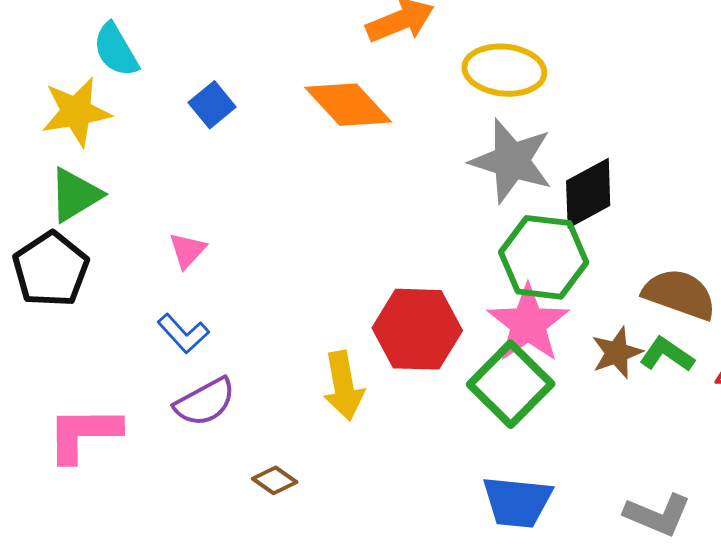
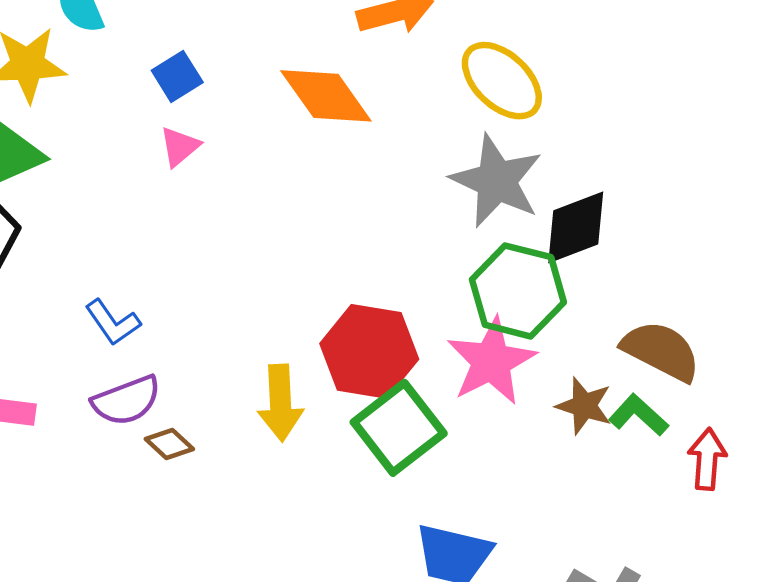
yellow ellipse: (504, 70) -> (502, 81), turned 30
pink triangle: (187, 250) -> (180, 147), moved
brown star: (617, 353) -> (584, 406), turned 30
green square: (511, 384) -> (399, 428), moved
brown diamond: (275, 480) -> (169, 444), moved

